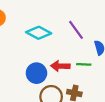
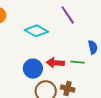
purple line: (76, 30) -> (68, 15), moved

